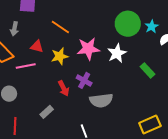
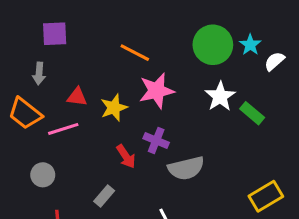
orange line: (60, 27) -> (135, 53), moved
white star: (117, 53) -> (220, 96), moved

